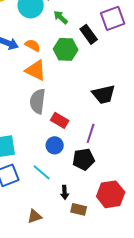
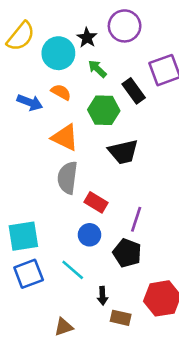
orange semicircle: (33, 45) -> (61, 92), moved
black trapezoid: (104, 94) -> (123, 152), moved
black pentagon: (84, 159) -> (127, 253), turned 30

